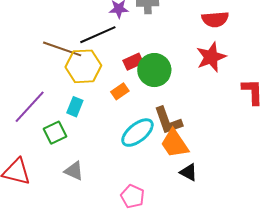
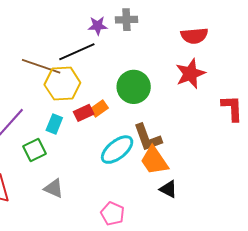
red rectangle: (133, 62) -> (84, 113), moved

